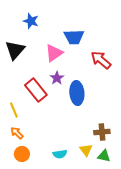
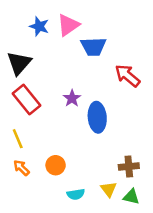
pink triangle: (54, 53) -> (68, 25), moved
red rectangle: (36, 90) -> (27, 100), moved
orange circle: (22, 154) -> (56, 165), moved

